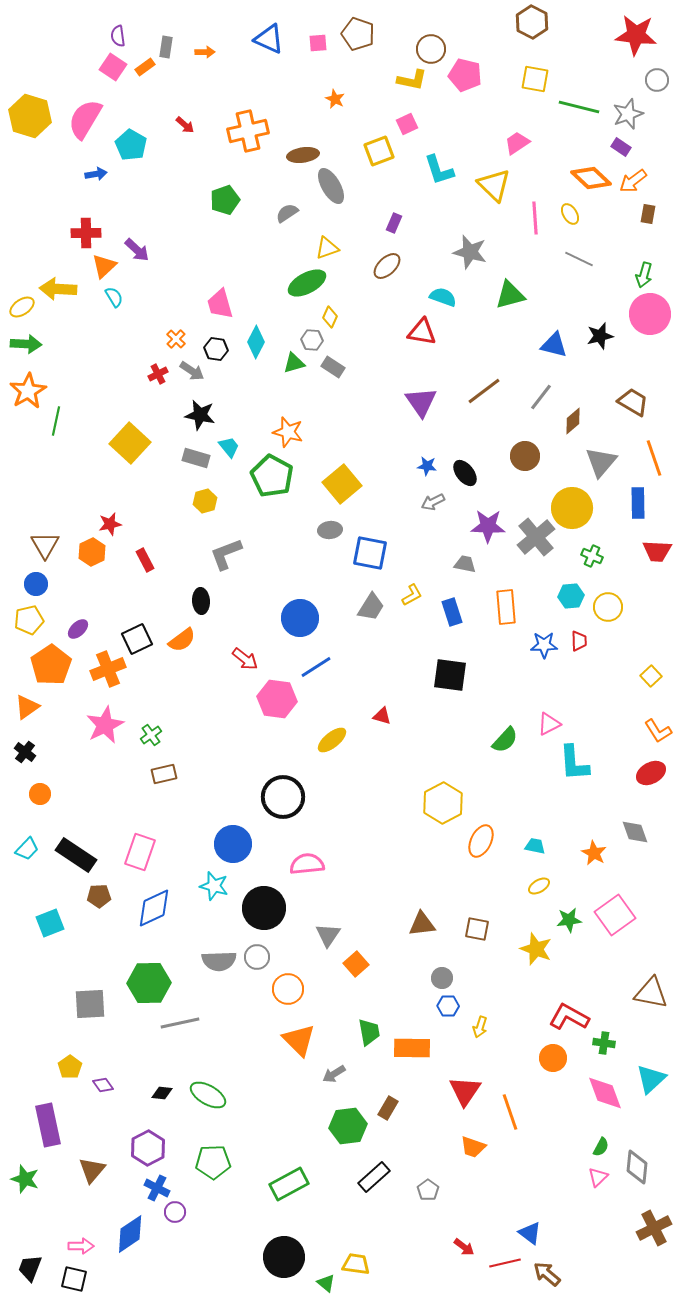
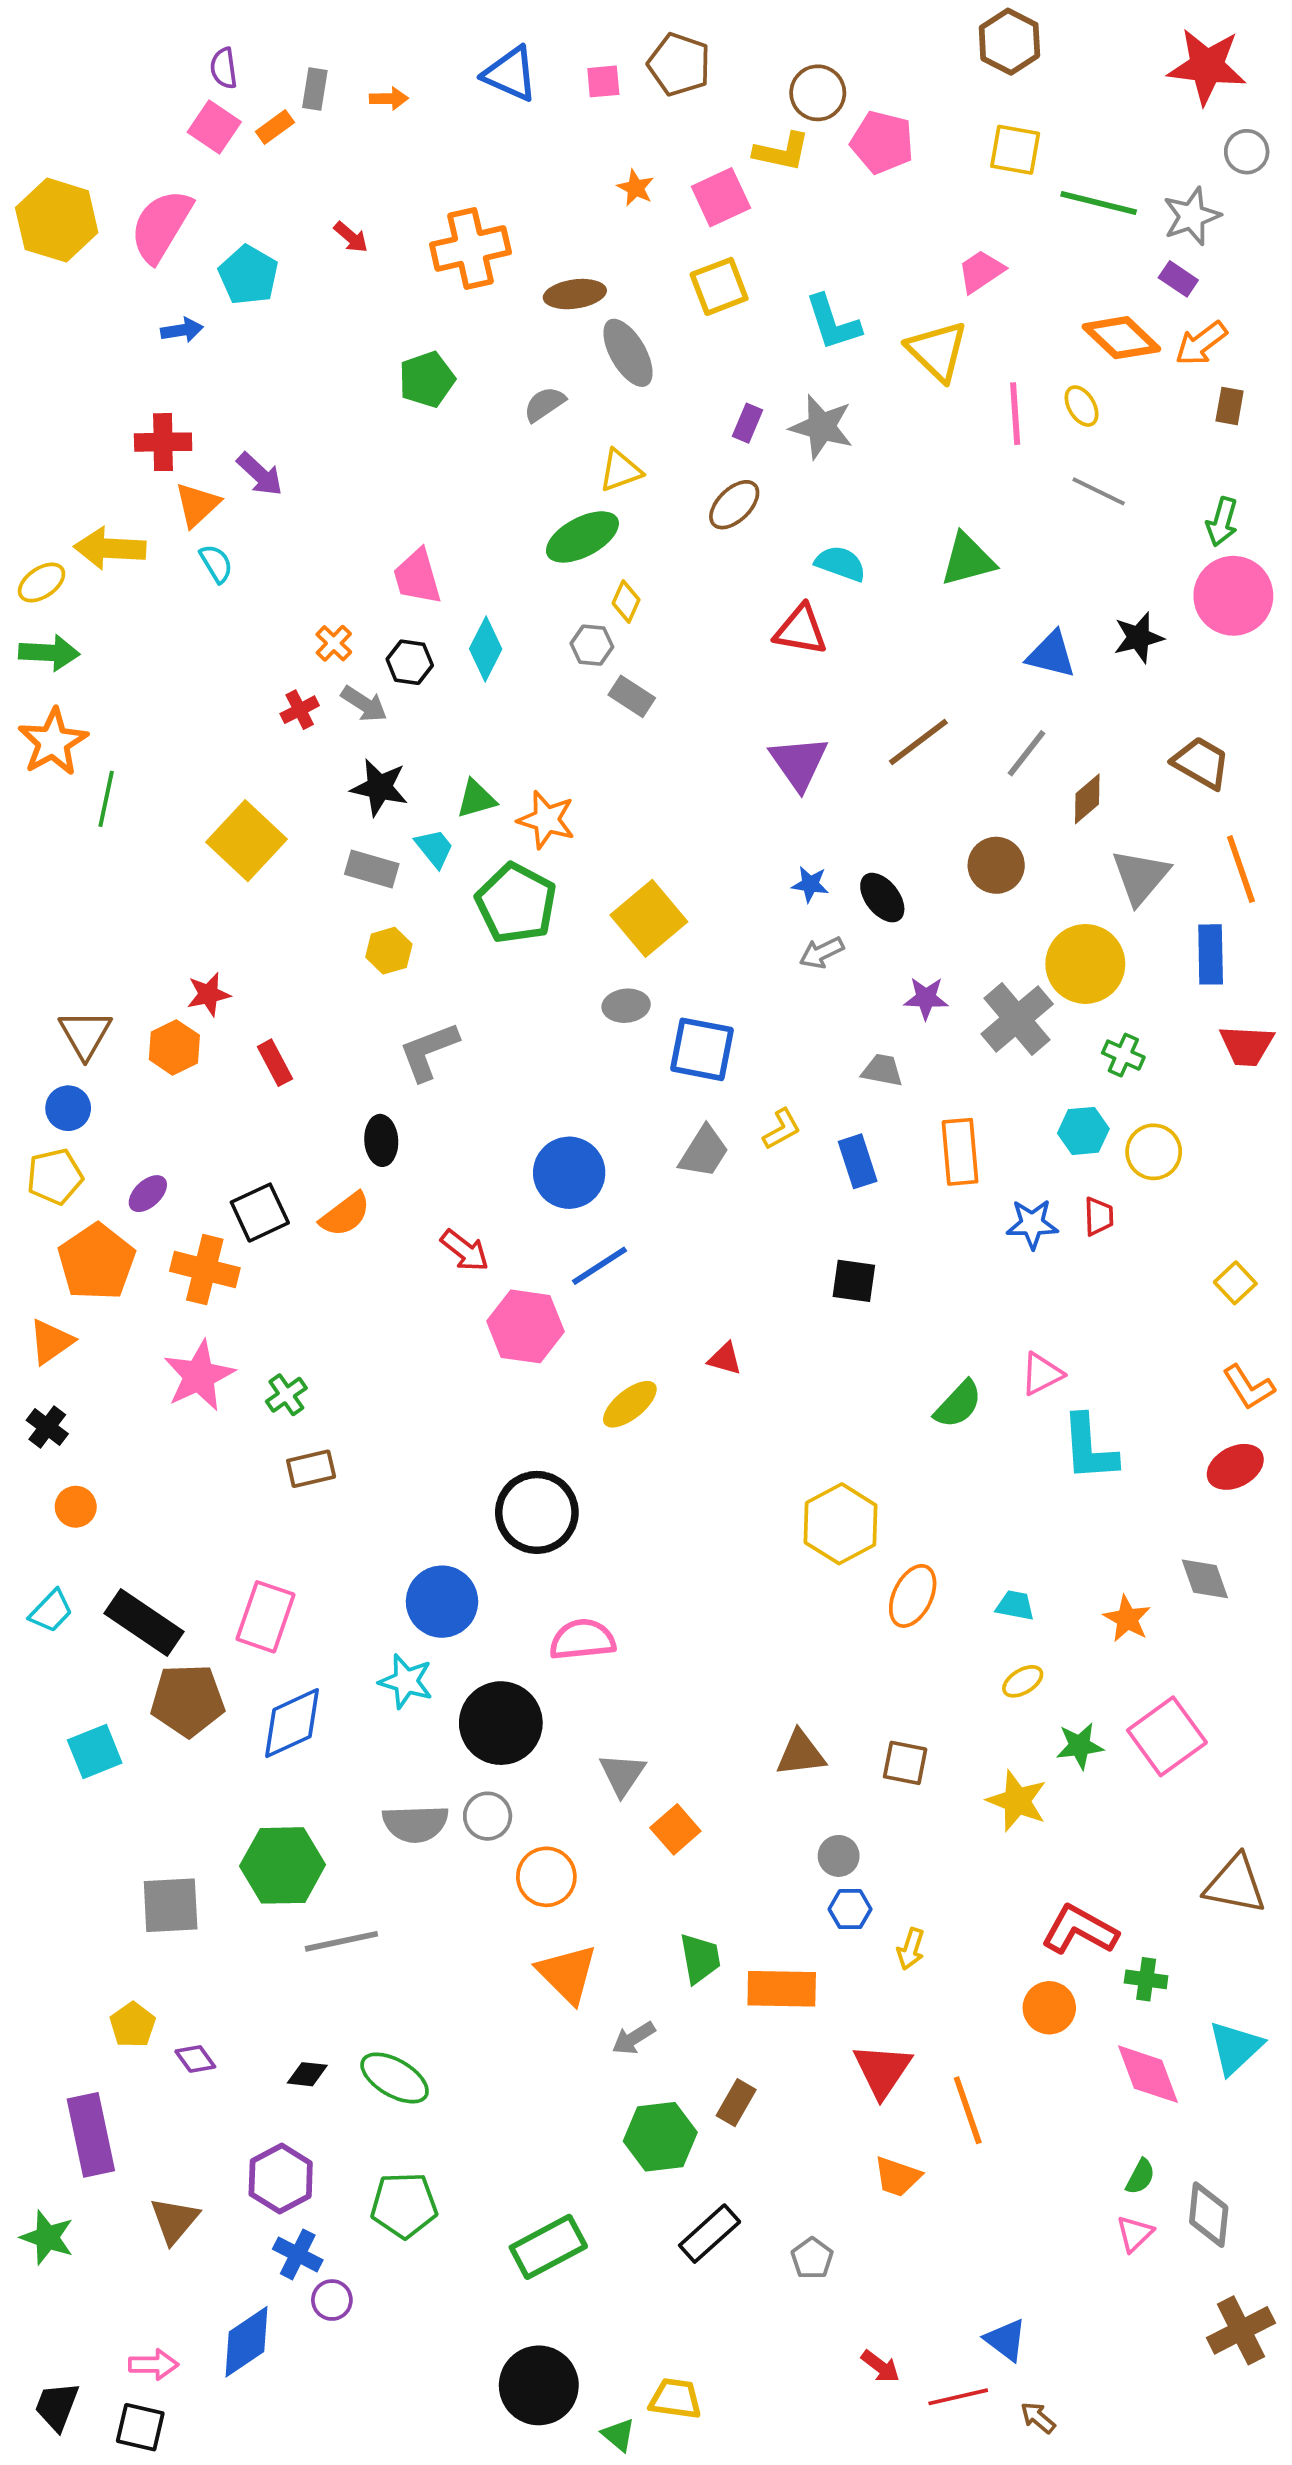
pink square: (407, 124) -> (721, 197), moved, size x1.4
gray star: (470, 252) -> (822, 427), moved
green triangle: (294, 363) -> (476, 799), moved
purple star: (488, 526) -> (926, 998), size x0.7
orange cross: (108, 669) -> (205, 1270), turned 36
black square: (450, 675) -> (854, 1281), size x0.7
brown pentagon: (99, 896) -> (188, 1700), size x1.6
brown arrow: (547, 1274) -> (1038, 2418), size x0.7

